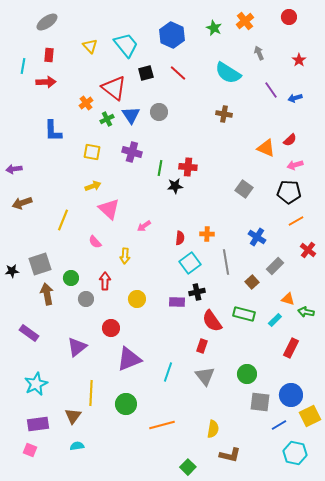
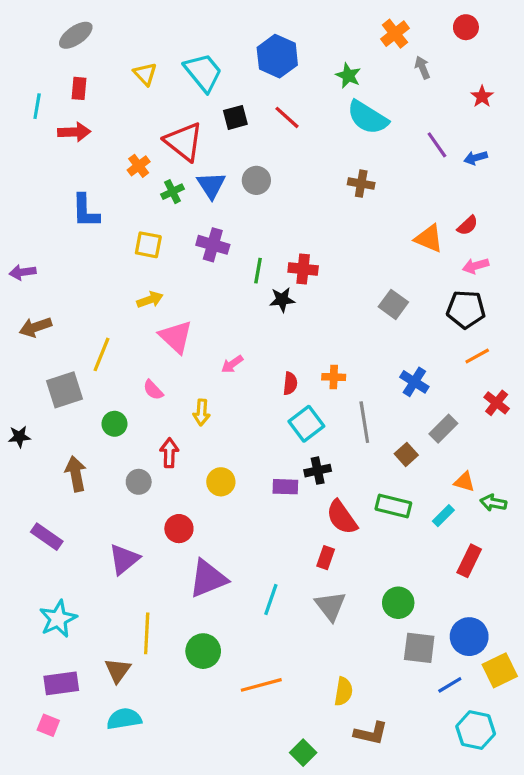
green star: (214, 28) -> (348, 76), moved
gray arrow: (259, 53) -> (422, 67), moved
gray square: (40, 264) -> (64, 390), moved
green circle: (71, 278) -> (114, 424), moved
cyan semicircle: (77, 446) -> (124, 719), size x1.5

